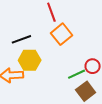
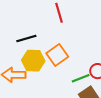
orange square: (61, 34) -> (57, 55), moved

